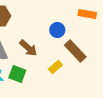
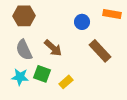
blue circle: (57, 30) -> (82, 22), moved
yellow rectangle: (55, 67) -> (66, 82), moved

